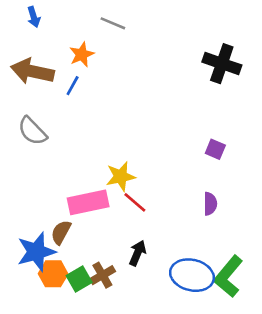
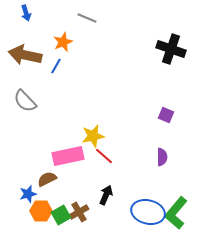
brown semicircle: (61, 232) -> (47, 179), turned 36
blue star: (36, 252) -> (28, 194), size x0.6

